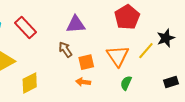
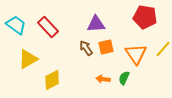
red pentagon: (127, 17) -> (145, 17), turned -30
orange square: (86, 62) -> (106, 47), moved
green semicircle: (126, 83) -> (124, 78), moved

